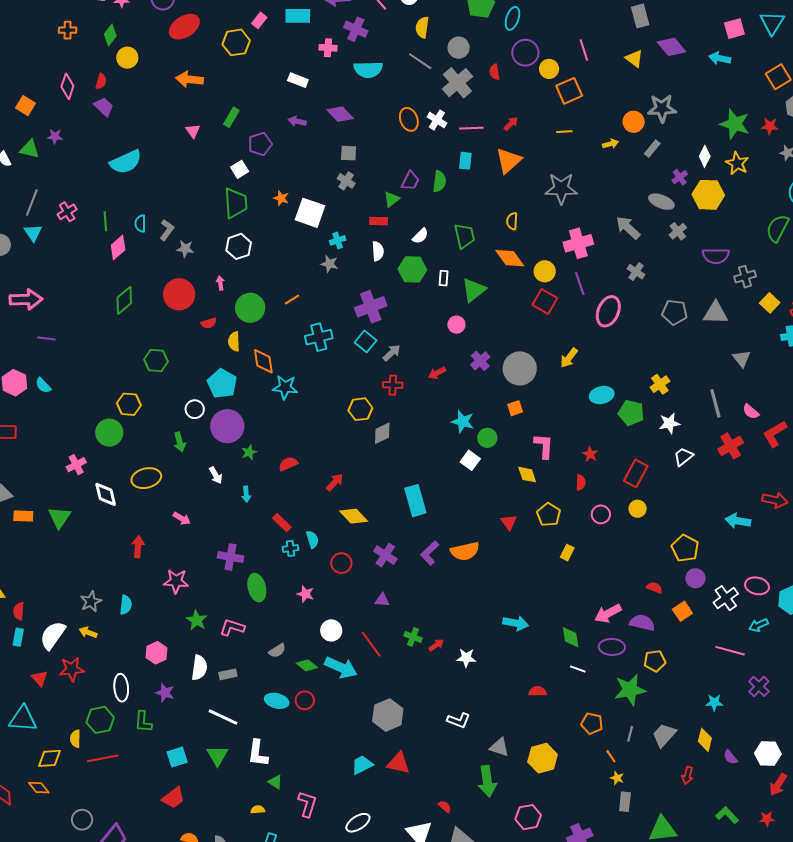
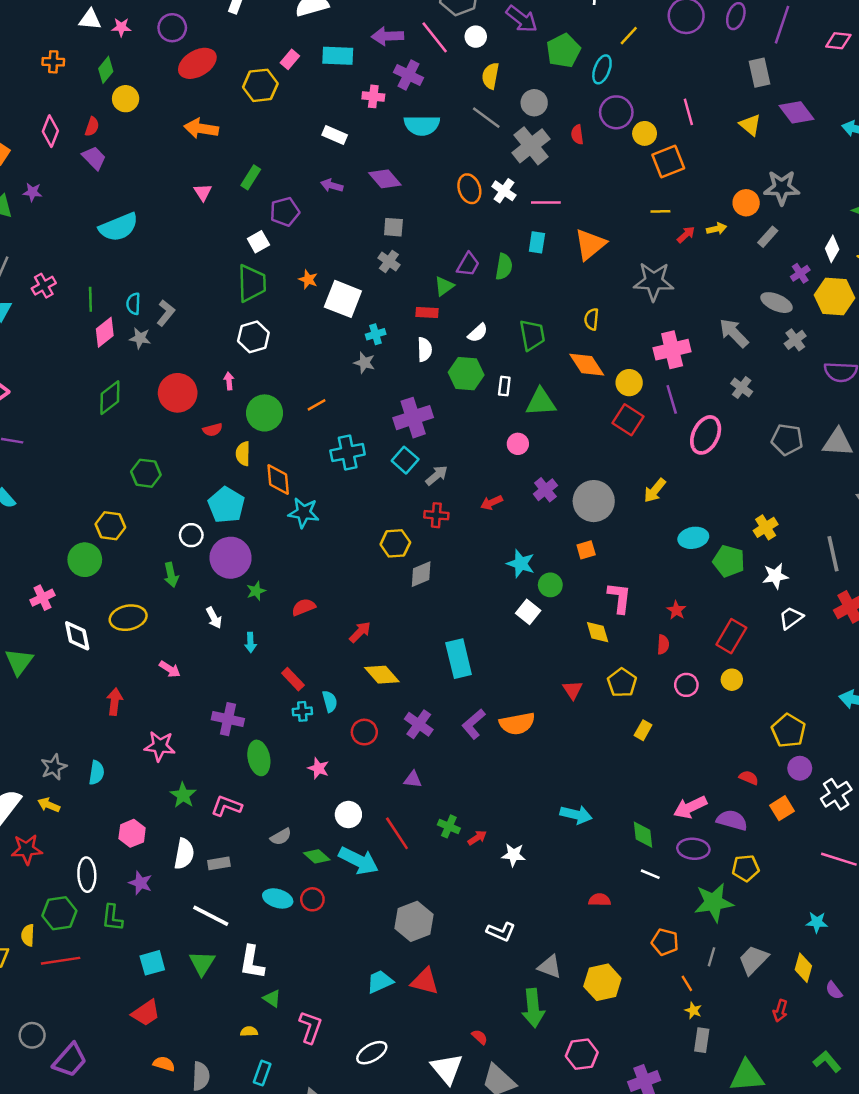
red arrow: (511, 124) -> (686, 235), moved
gray star: (185, 249) -> (140, 338), moved
green triangle: (474, 290) -> (541, 402), turned 32

